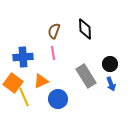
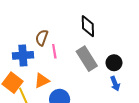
brown semicircle: (54, 31) -> (42, 38), moved
gray rectangle: (86, 76) -> (87, 59), moved

